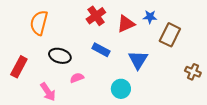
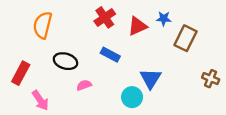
blue triangle: (138, 60) -> (151, 79), moved
pink arrow: (48, 92) -> (40, 100), moved

